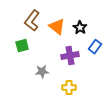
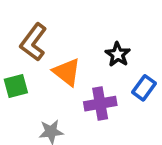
orange triangle: (57, 27) -> (67, 72), moved

